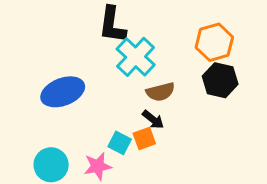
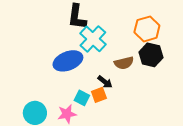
blue ellipse: (63, 92) -> (68, 61), moved
brown semicircle: (160, 92) -> (124, 63), moved

